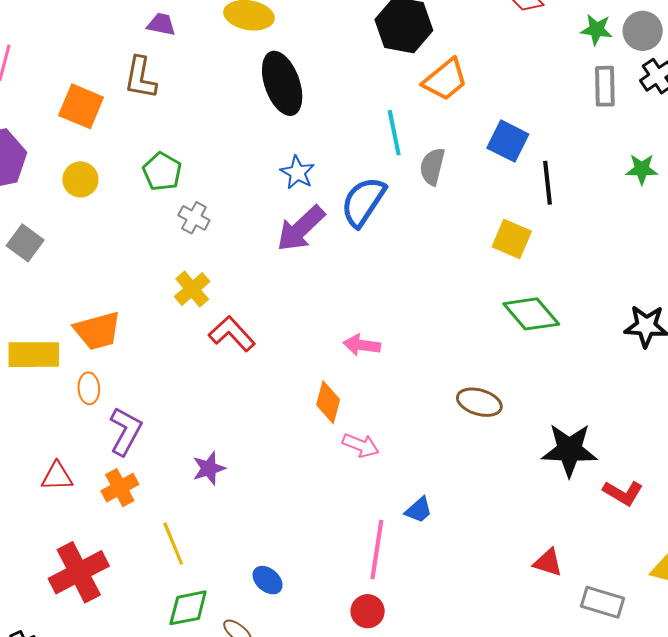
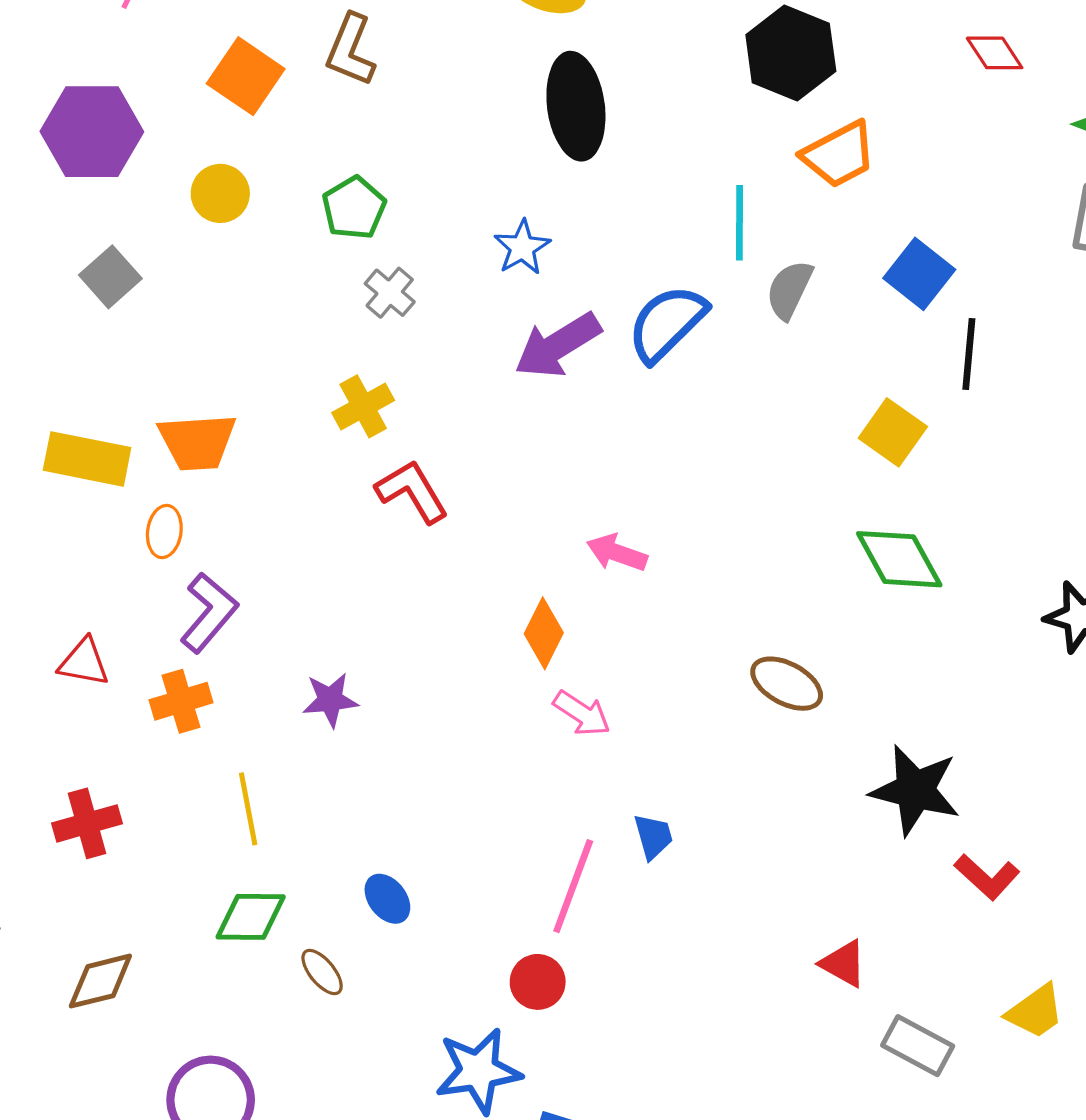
blue star: (297, 173) -> (522, 247), moved
blue trapezoid: (419, 510) -> (653, 836), turned -76
red cross: (79, 572) -> (87, 823), size x0.7

